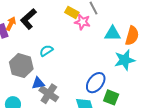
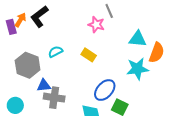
yellow rectangle: (72, 12) -> (89, 55), moved
cyan triangle: (113, 34) -> (138, 39), moved
orange semicircle: (132, 36) -> (157, 53), moved
gray cross: (49, 94) -> (54, 98), turned -30

